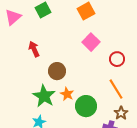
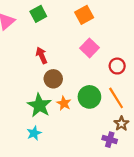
red arrow: (34, 49) -> (42, 55), moved
green circle: (86, 106) -> (89, 97), moved

